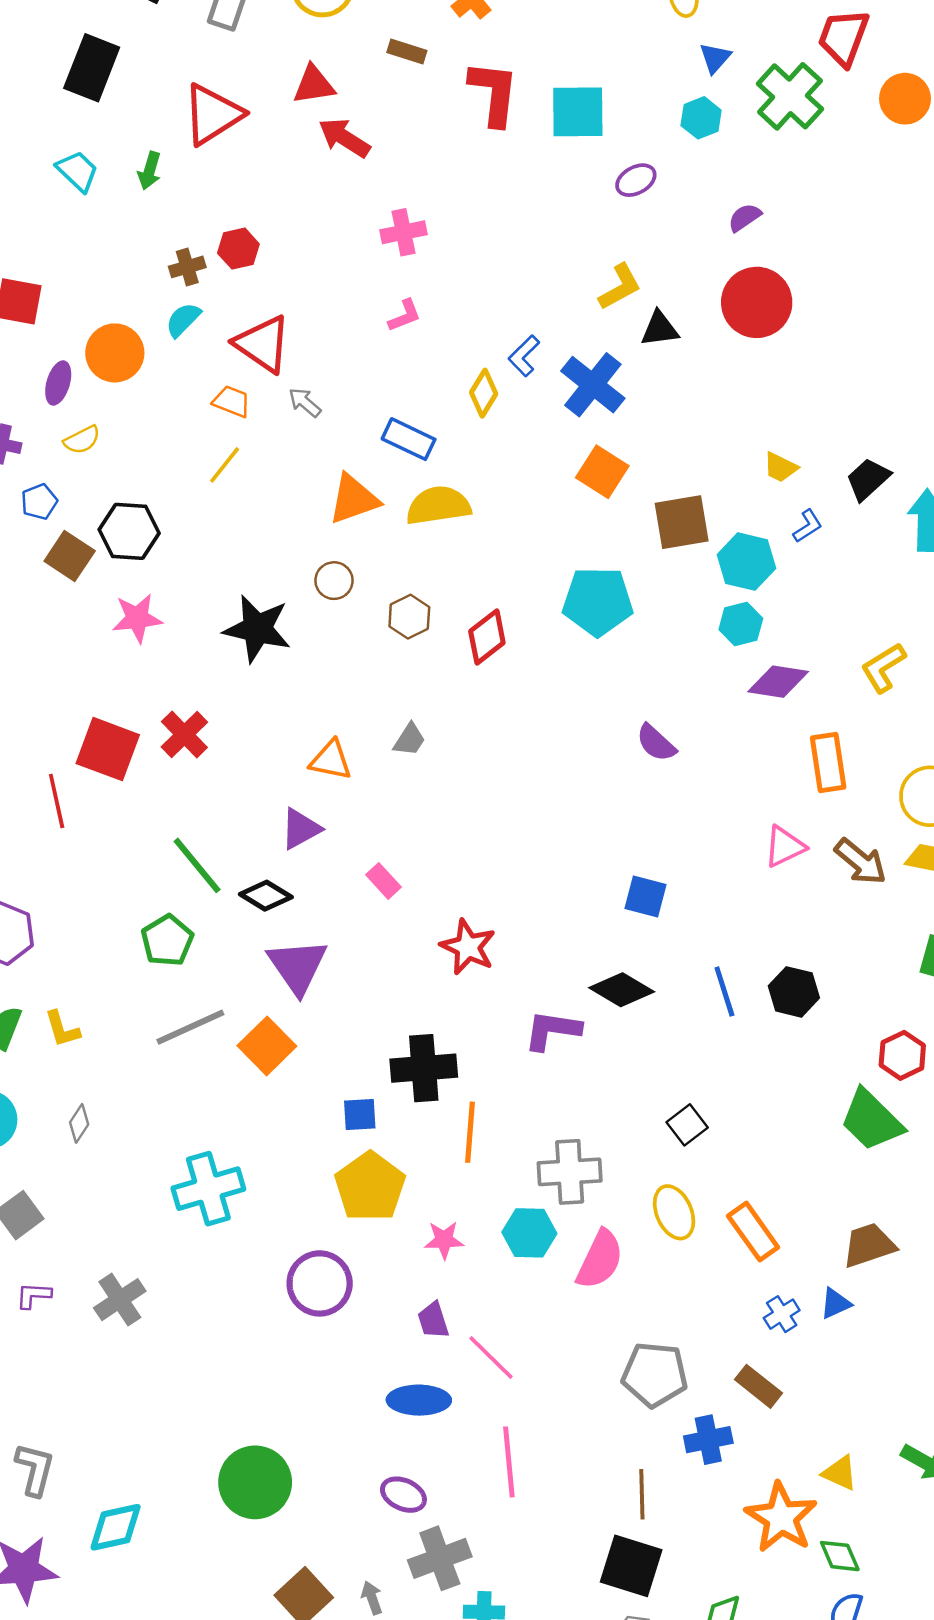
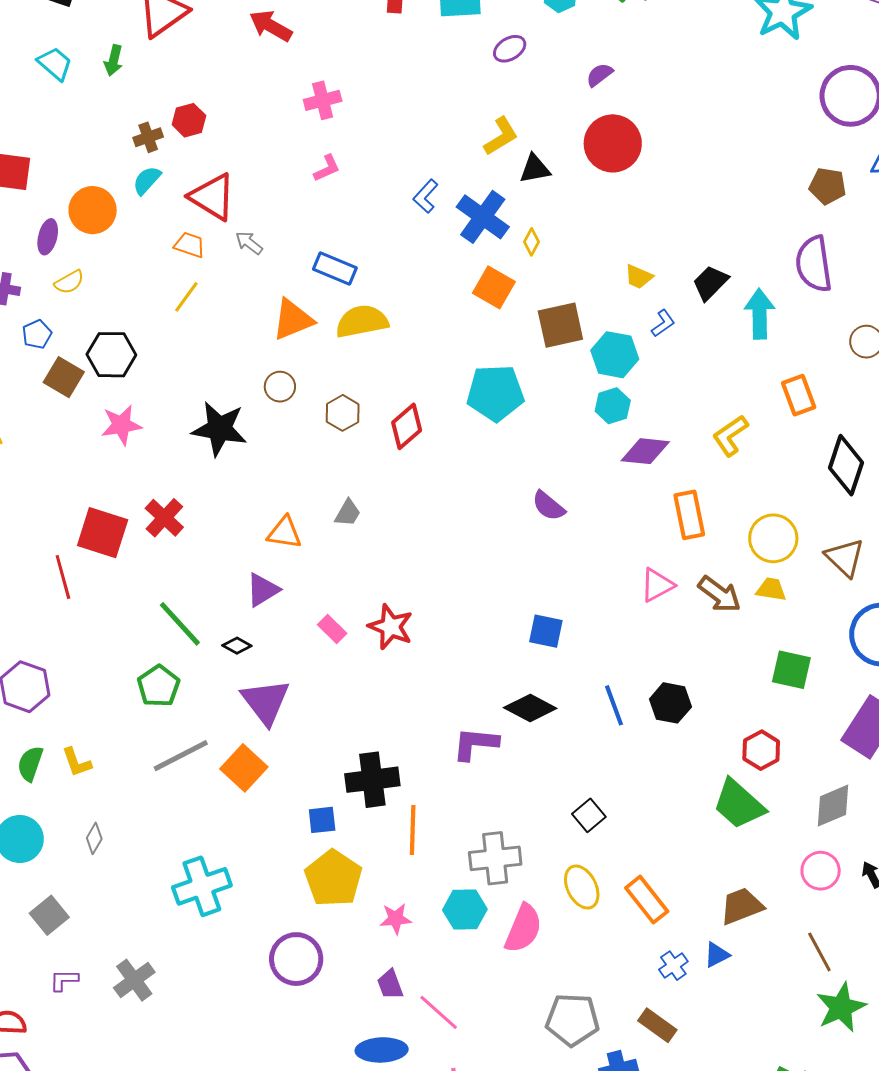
yellow diamond: (484, 393) -> (532, 242), moved, size x0.7
black diamond: (266, 896) -> (237, 646), size x0.7
red star: (468, 947) -> (391, 627), moved

